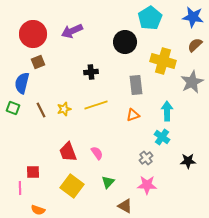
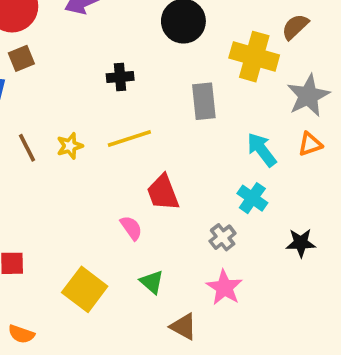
brown semicircle: (195, 45) -> (295, 27), moved
cyan arrow: (167, 111) -> (262, 150), turned -36
orange triangle: (133, 115) -> (310, 144), moved
red trapezoid: (68, 152) -> (163, 193), moved
green triangle: (108, 182) -> (152, 282), turned -32
pink star: (147, 185) -> (224, 288), turned 30

